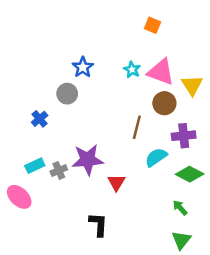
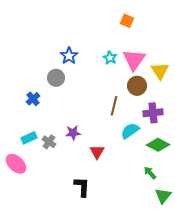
pink triangle: (161, 72) -> (134, 60), turned 45
purple star: (88, 160) -> (73, 133), size x0.6
gray cross: (59, 170) -> (49, 142), turned -32
green triangle: (181, 240) -> (163, 196), moved

